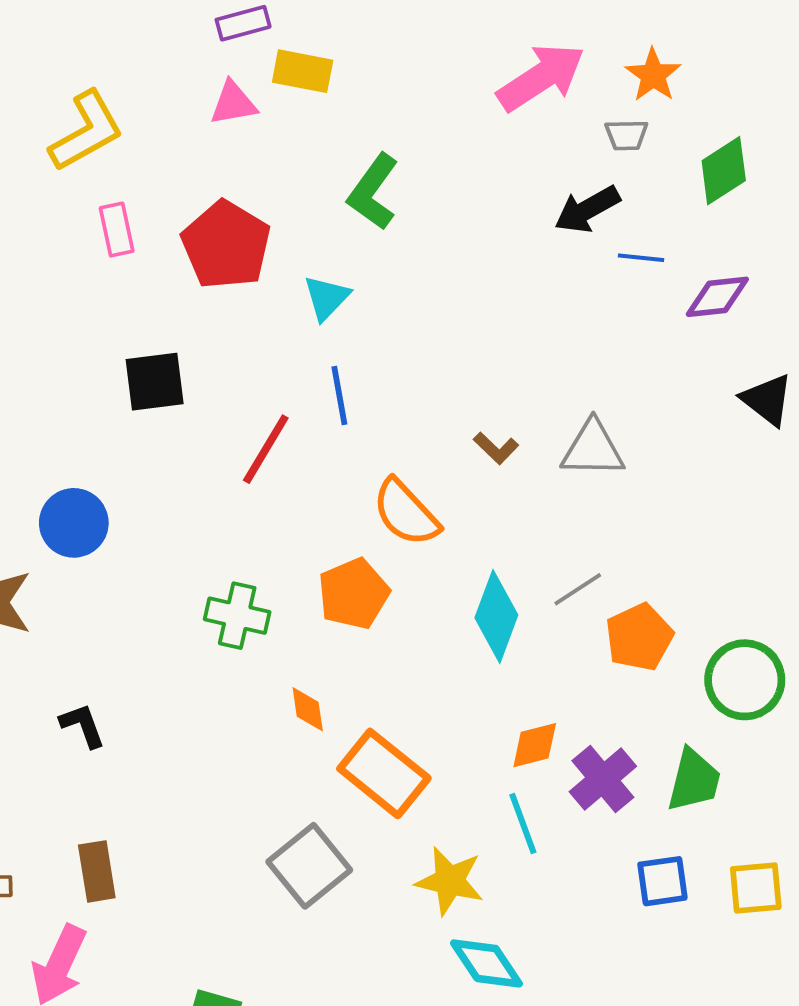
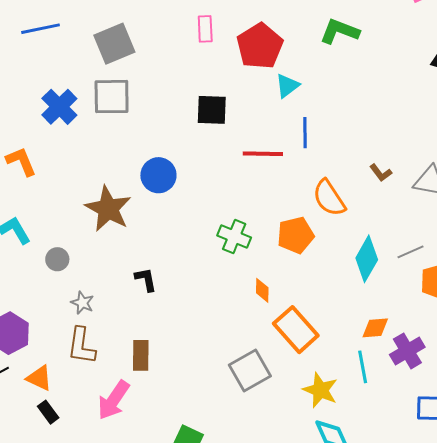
green L-shape: (373, 192) -> (340, 31), turned 66
cyan triangle: (327, 298) -> (287, 86), moved
red line: (266, 449) -> (263, 154), turned 51

